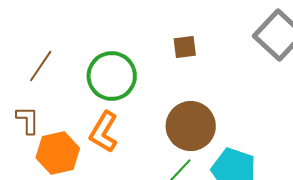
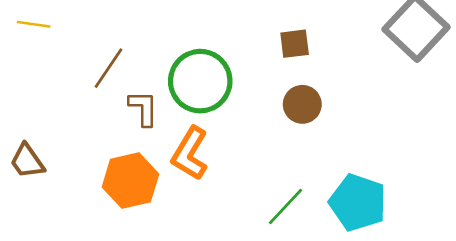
brown L-shape: (28, 120) -> (143, 108), moved
brown circle: (191, 126) -> (302, 104), moved, size x0.6

